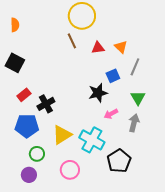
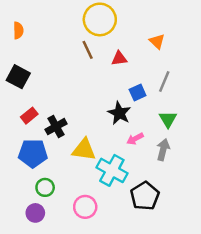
orange triangle: (121, 47) -> (157, 41), moved
black star: (98, 93) -> (119, 113), turned -30
yellow triangle: (62, 135) -> (84, 150), moved, turned 40

